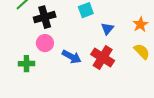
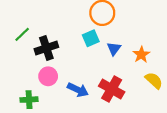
orange star: (140, 24) -> (141, 55), moved
blue triangle: (107, 29) -> (114, 49), moved

